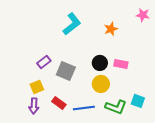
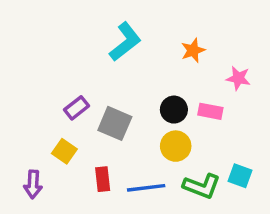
pink star: (143, 15) -> (238, 78), moved
yellow square: (37, 87) -> (64, 151), turned -32
red rectangle: (59, 103) -> (103, 179), turned 48
purple arrow: (34, 106) -> (33, 184), moved

